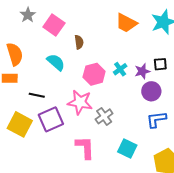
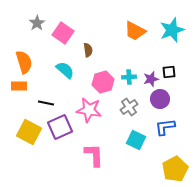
cyan cross: (120, 69) -> (129, 77), turned 32
gray cross: (104, 116) -> (129, 107), moved
cyan square: (127, 149) -> (136, 140), moved

